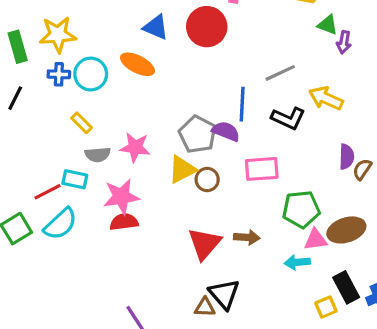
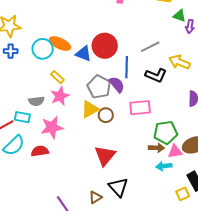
blue triangle: (156, 27) -> (84, 54), moved
red circle: (207, 27) -> (105, 46), moved
cyan circle: (91, 74) -> (43, 49), moved
yellow rectangle: (82, 123) -> (57, 77), moved
purple semicircle: (226, 131) -> (117, 84), turned 30
pink star: (135, 147) -> (60, 96), turned -30
red semicircle: (124, 222) -> (40, 151), moved
brown arrow: (247, 237) -> (156, 148), moved
brown triangle: (205, 307) -> (95, 197), moved, turned -32

